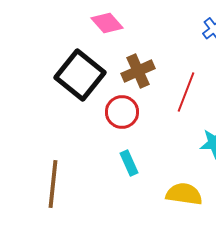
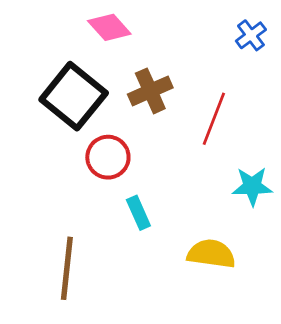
red circle: (122, 112) -> (108, 157), moved
brown line: (53, 184) -> (67, 268), moved

